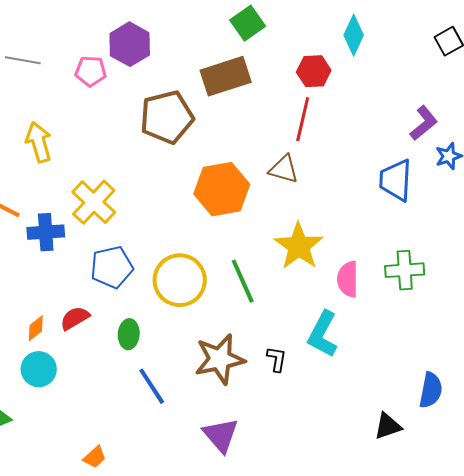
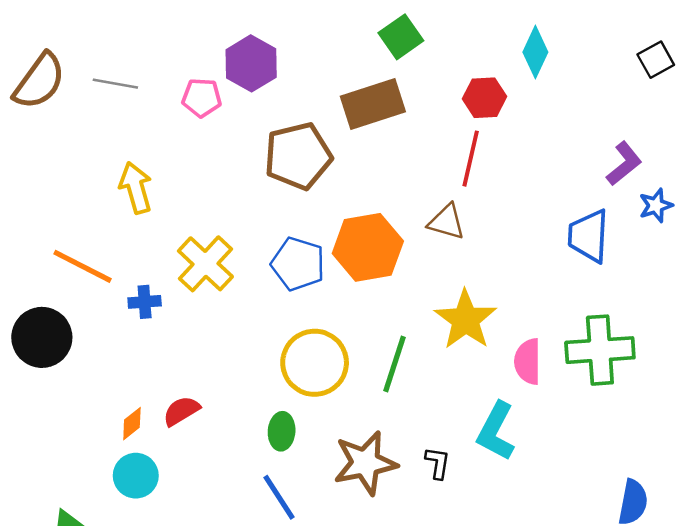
blue cross: (46, 232) -> (145, 302), size x0.7
blue pentagon: (112, 267) -> (298, 264), moved, turned 30
green cross: (405, 270) -> (600, 350), size x1.4
green line: (243, 281) -> (394, 364), turned 42
green ellipse: (129, 334) -> (282, 431), moved

